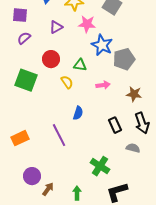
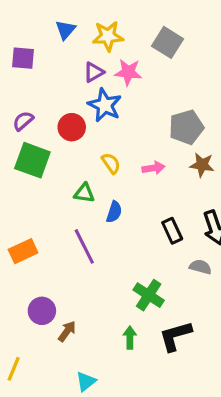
purple triangle: (56, 27) -> (94, 72), moved
purple semicircle: (24, 38) -> (23, 121), moved
blue star: (102, 45) -> (105, 105), moved
green triangle: (80, 65) -> (84, 193), moved
yellow semicircle: (67, 82) -> (111, 163), moved
brown star: (134, 94) -> (202, 165), moved
green arrow: (77, 193) -> (130, 338), moved

